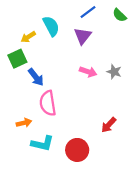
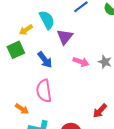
purple triangle: (83, 36) -> (65, 37), moved
blue arrow: (36, 77) -> (45, 60), moved
orange arrow: (24, 123) -> (22, 109), turned 48

